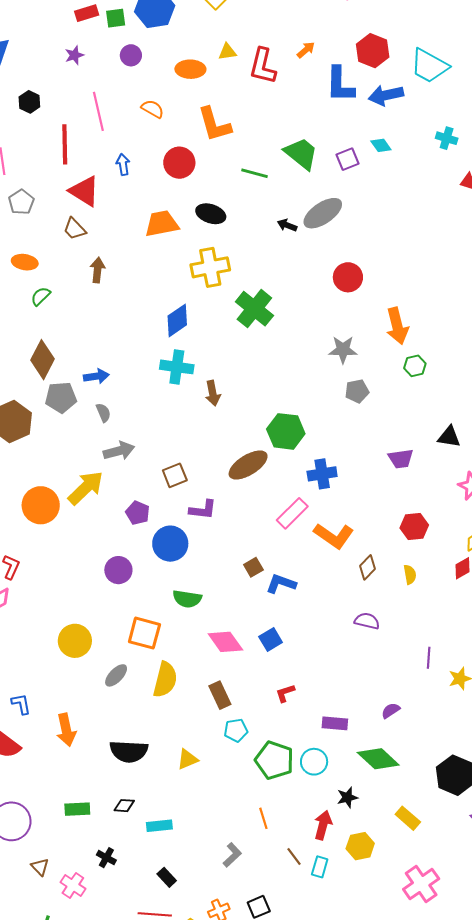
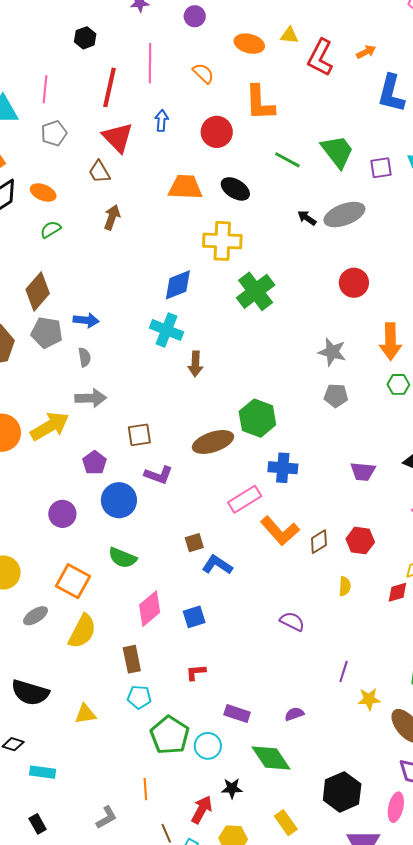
brown diamond: (368, 567) -> (319, 542), moved
pink diamond: (225, 642) -> (150, 609), turned 72

